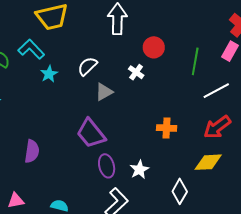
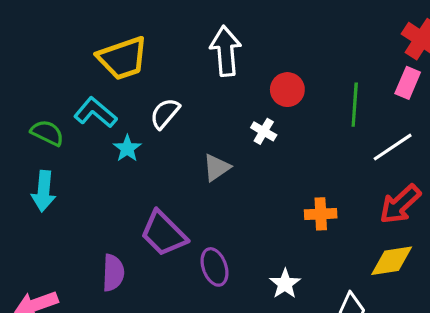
white semicircle: (87, 66) -> (165, 113), moved
purple trapezoid: (91, 133) -> (164, 233), moved
purple ellipse: (107, 166) -> (215, 267), moved

